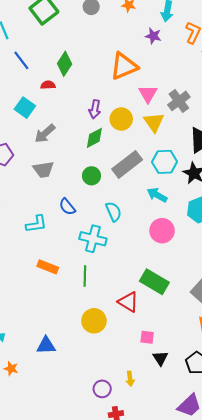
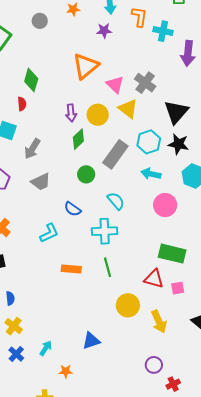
red semicircle: (48, 85) -> (22, 104), turned 104
pink square: (147, 337) -> (178, 288), moved
yellow arrow: (130, 379) -> (159, 322), moved, size x1.6

